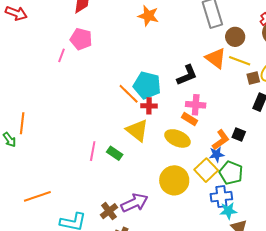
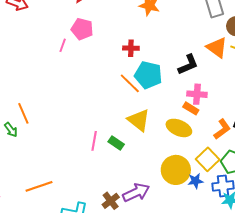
red cross: (149, 106) -> (131, 48), moved
orange line: (22, 123) -> (23, 113), turned -30
blue star: (217, 154) -> (195, 181), moved

